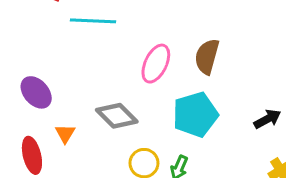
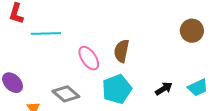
pink ellipse: (156, 64) -> (89, 58), turned -55

